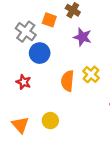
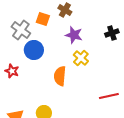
yellow cross: (91, 74) -> (81, 58), moved
red star: (24, 82) -> (12, 71), moved

